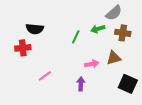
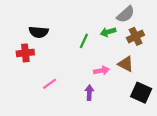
brown cross: (123, 33) -> (136, 36), turned -35
brown triangle: (114, 58) -> (126, 64), turned 42

